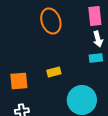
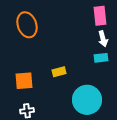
orange ellipse: (51, 21) -> (27, 25), moved

